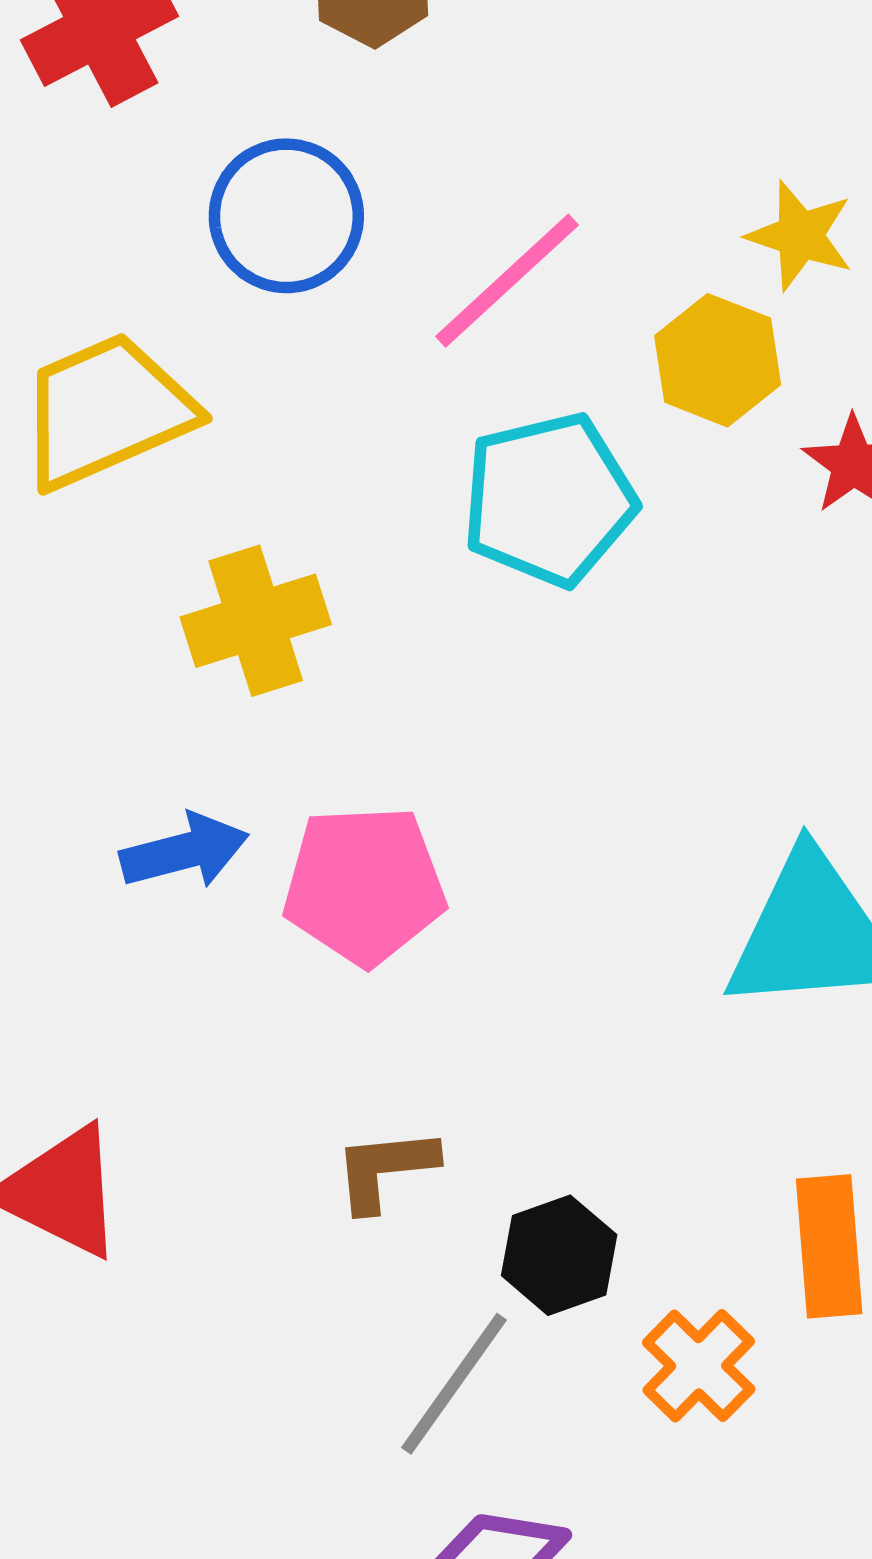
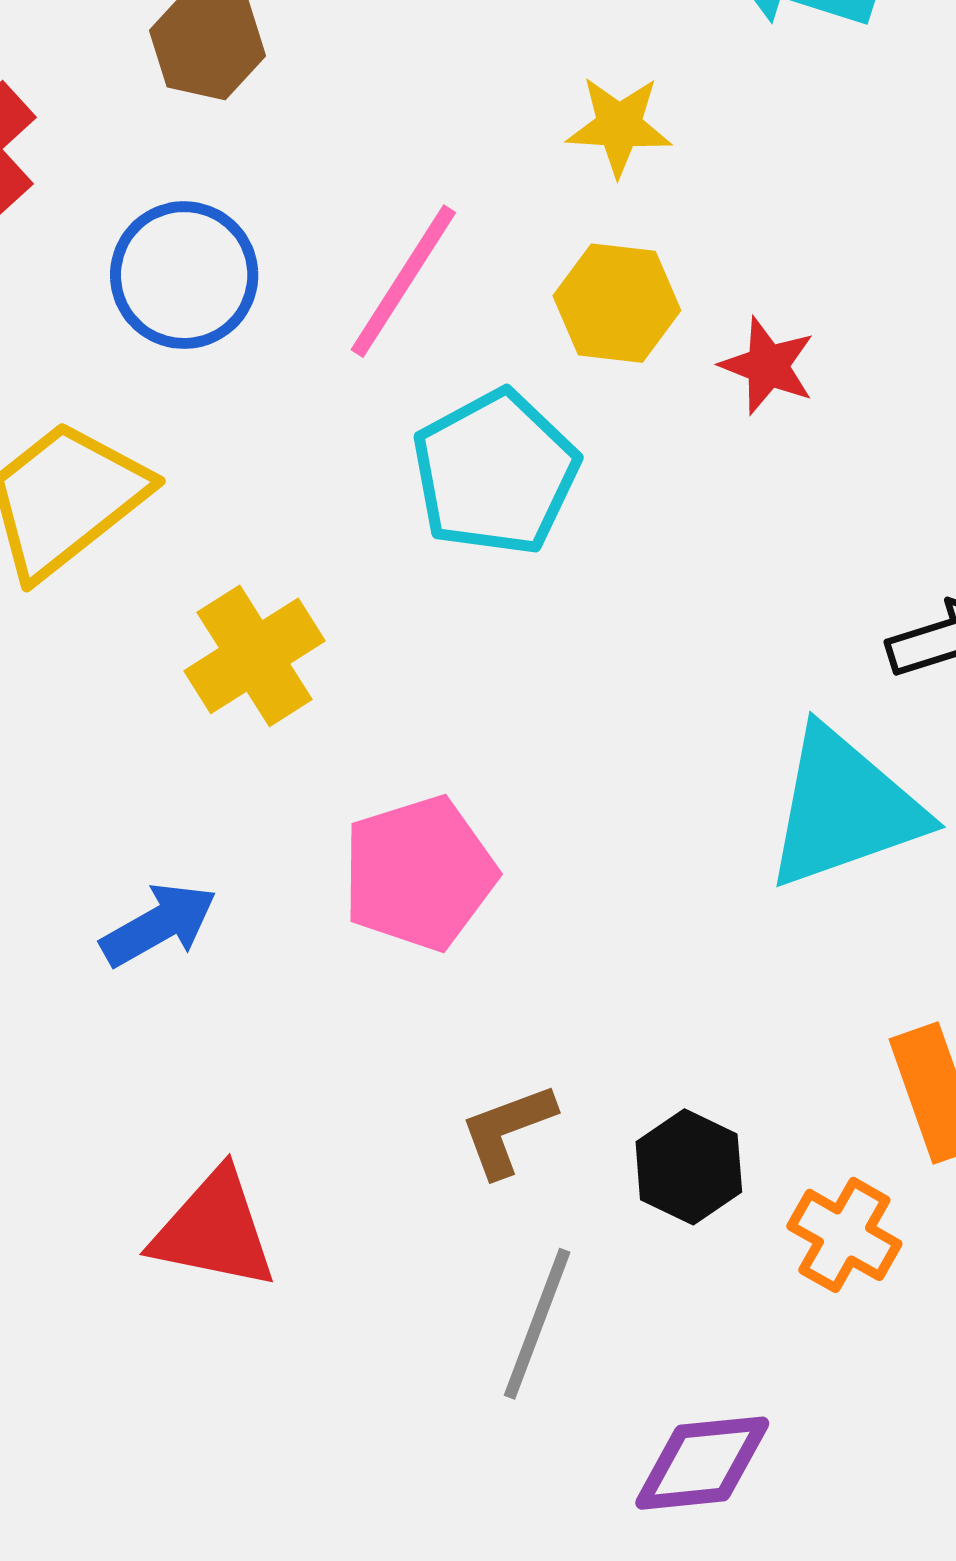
yellow star: (800, 235) -> (619, 126), moved
blue arrow: (184, 851) -> (159, 925), moved
gray line: (454, 1384) -> (537, 1324), moved

